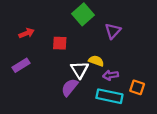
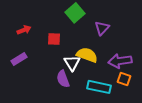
yellow semicircle: (96, 61) -> (87, 55), size x1.5
purple arrow: (111, 75) -> (120, 61), moved, size x1.6
purple semicircle: (70, 87) -> (63, 79), turned -60

